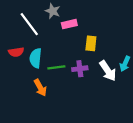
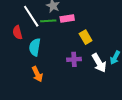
yellow rectangle: (91, 43) -> (86, 37), turned -40
red semicircle: (16, 52) -> (17, 32), moved, turned 80
green line: (56, 67) -> (48, 21), moved

